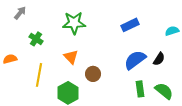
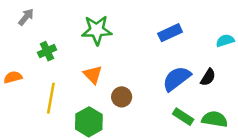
green cross: (36, 39) -> (47, 51), turned 32
green rectangle: (140, 89) -> (183, 117), turned -49
green semicircle: (164, 91) -> (215, 119), turned -30

